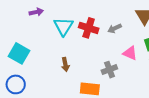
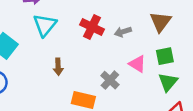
cyan triangle: (64, 26) -> (45, 25), moved
gray cross: (109, 70) -> (110, 80), turned -35

